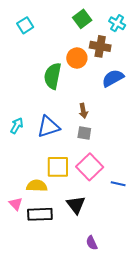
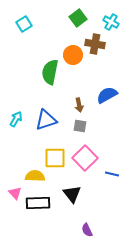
blue semicircle: (113, 78) -> (107, 95), moved

